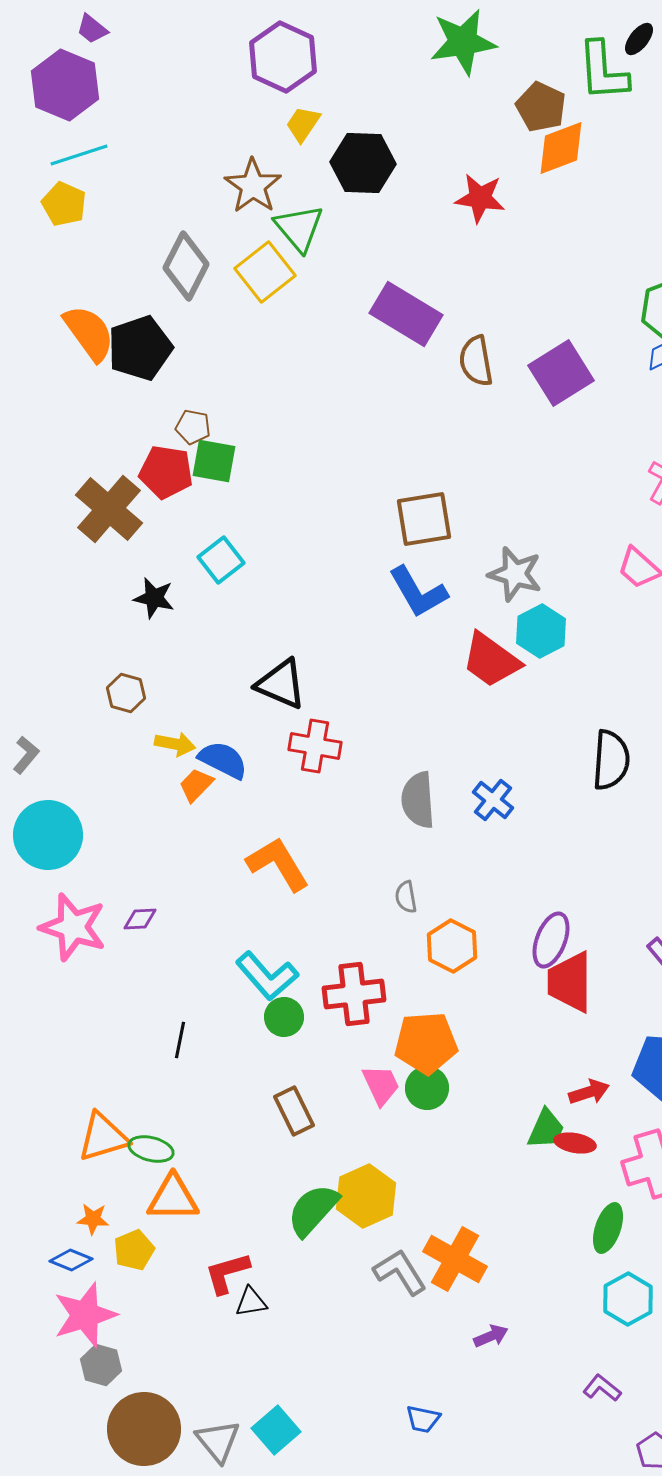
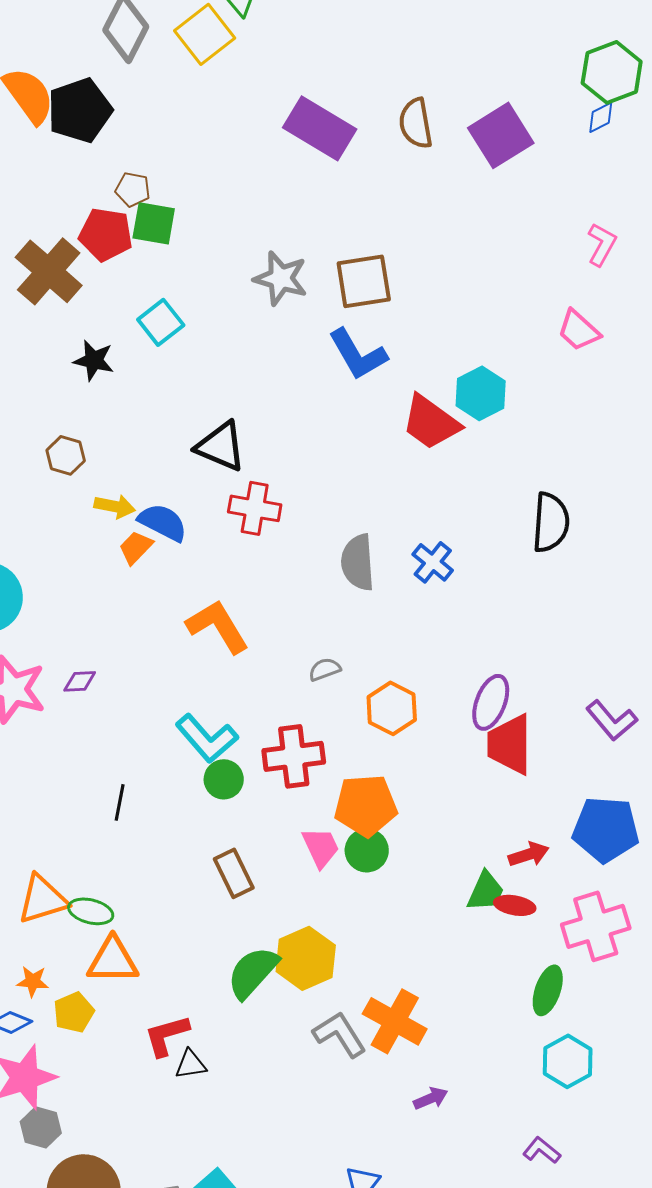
purple rectangle: (406, 314) -> (320, 128), moved
gray star: (515, 574) -> (281, 278), moved
gray semicircle: (406, 897) -> (325, 669), moved, turned 80

